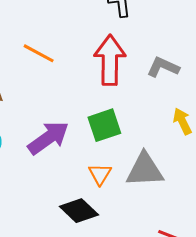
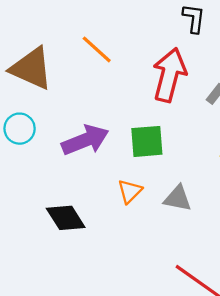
gray triangle: (145, 170) -> (178, 198), size x0.7
black diamond: (79, 211) -> (66, 218), moved

